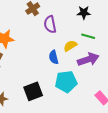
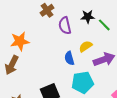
black star: (84, 13) -> (88, 17), moved
green line: (88, 36) -> (104, 25), moved, turned 32

